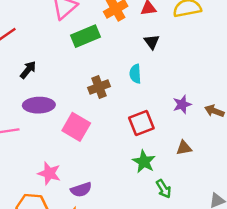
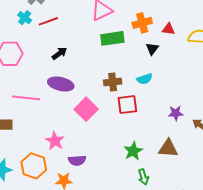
black triangle: (152, 42) -> (152, 49), moved
cyan semicircle: (135, 74) -> (145, 79), turned -119
red square: (141, 123) -> (127, 105), moved
brown triangle: (184, 148) -> (168, 148), size x1.5

